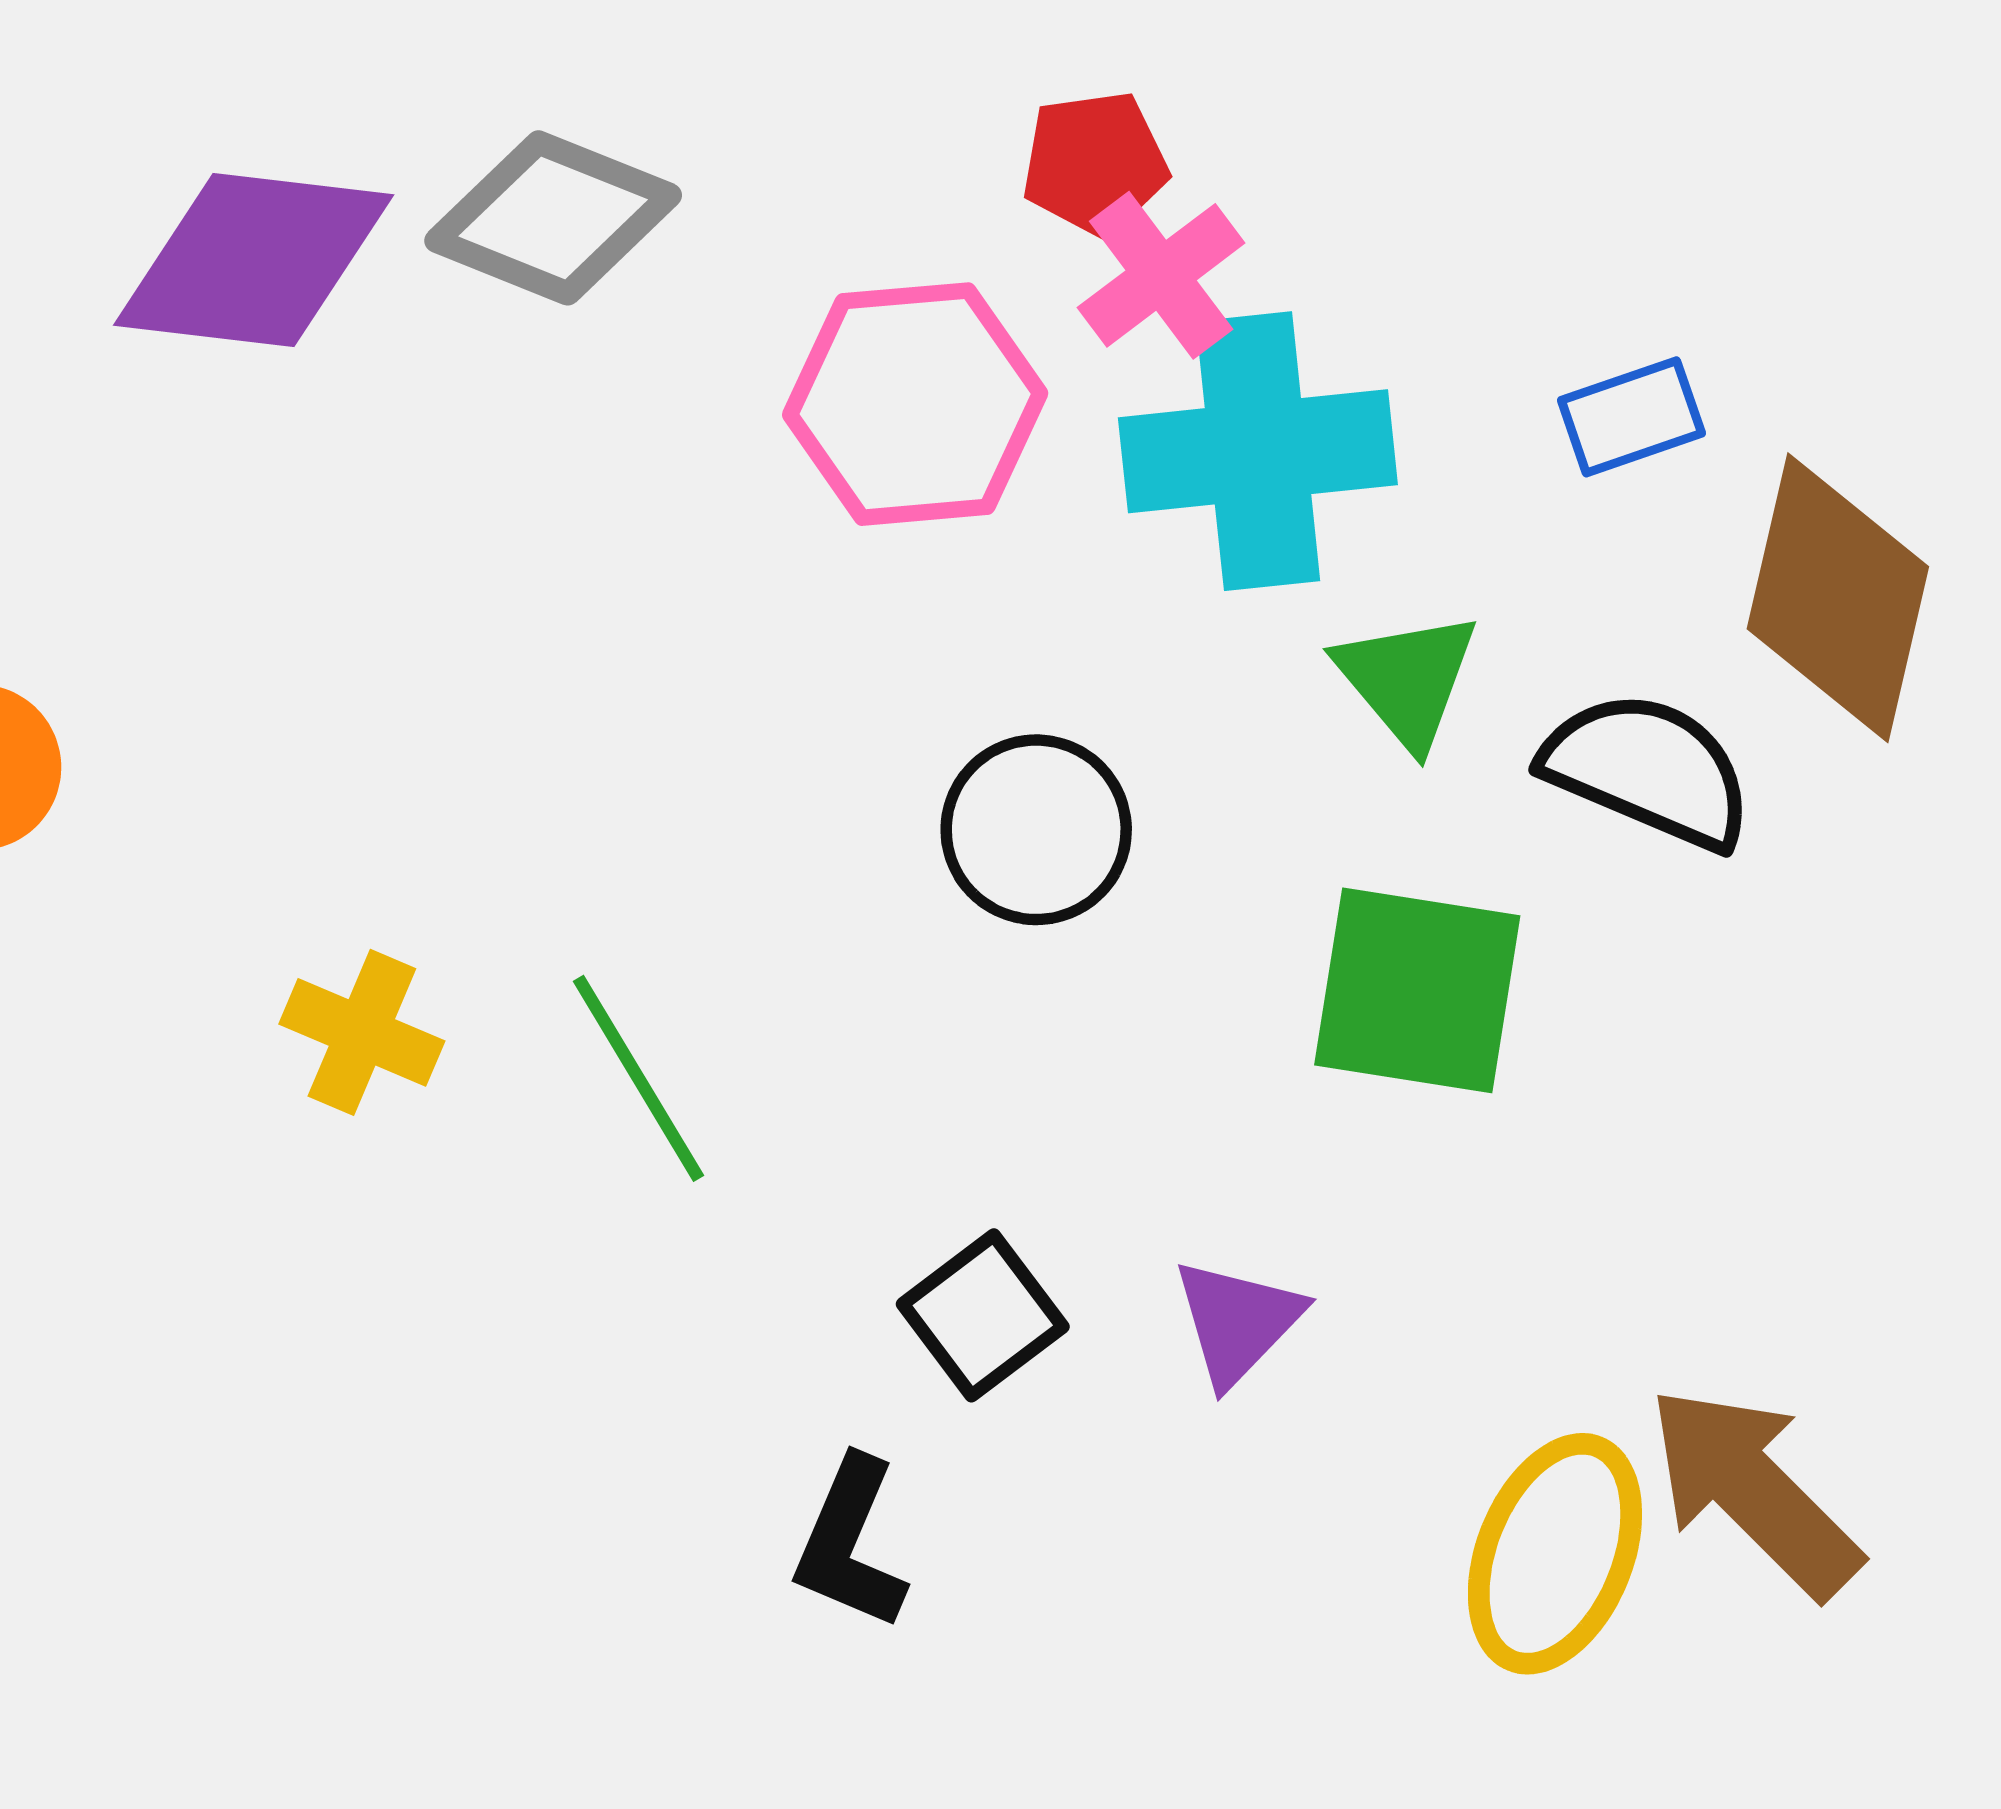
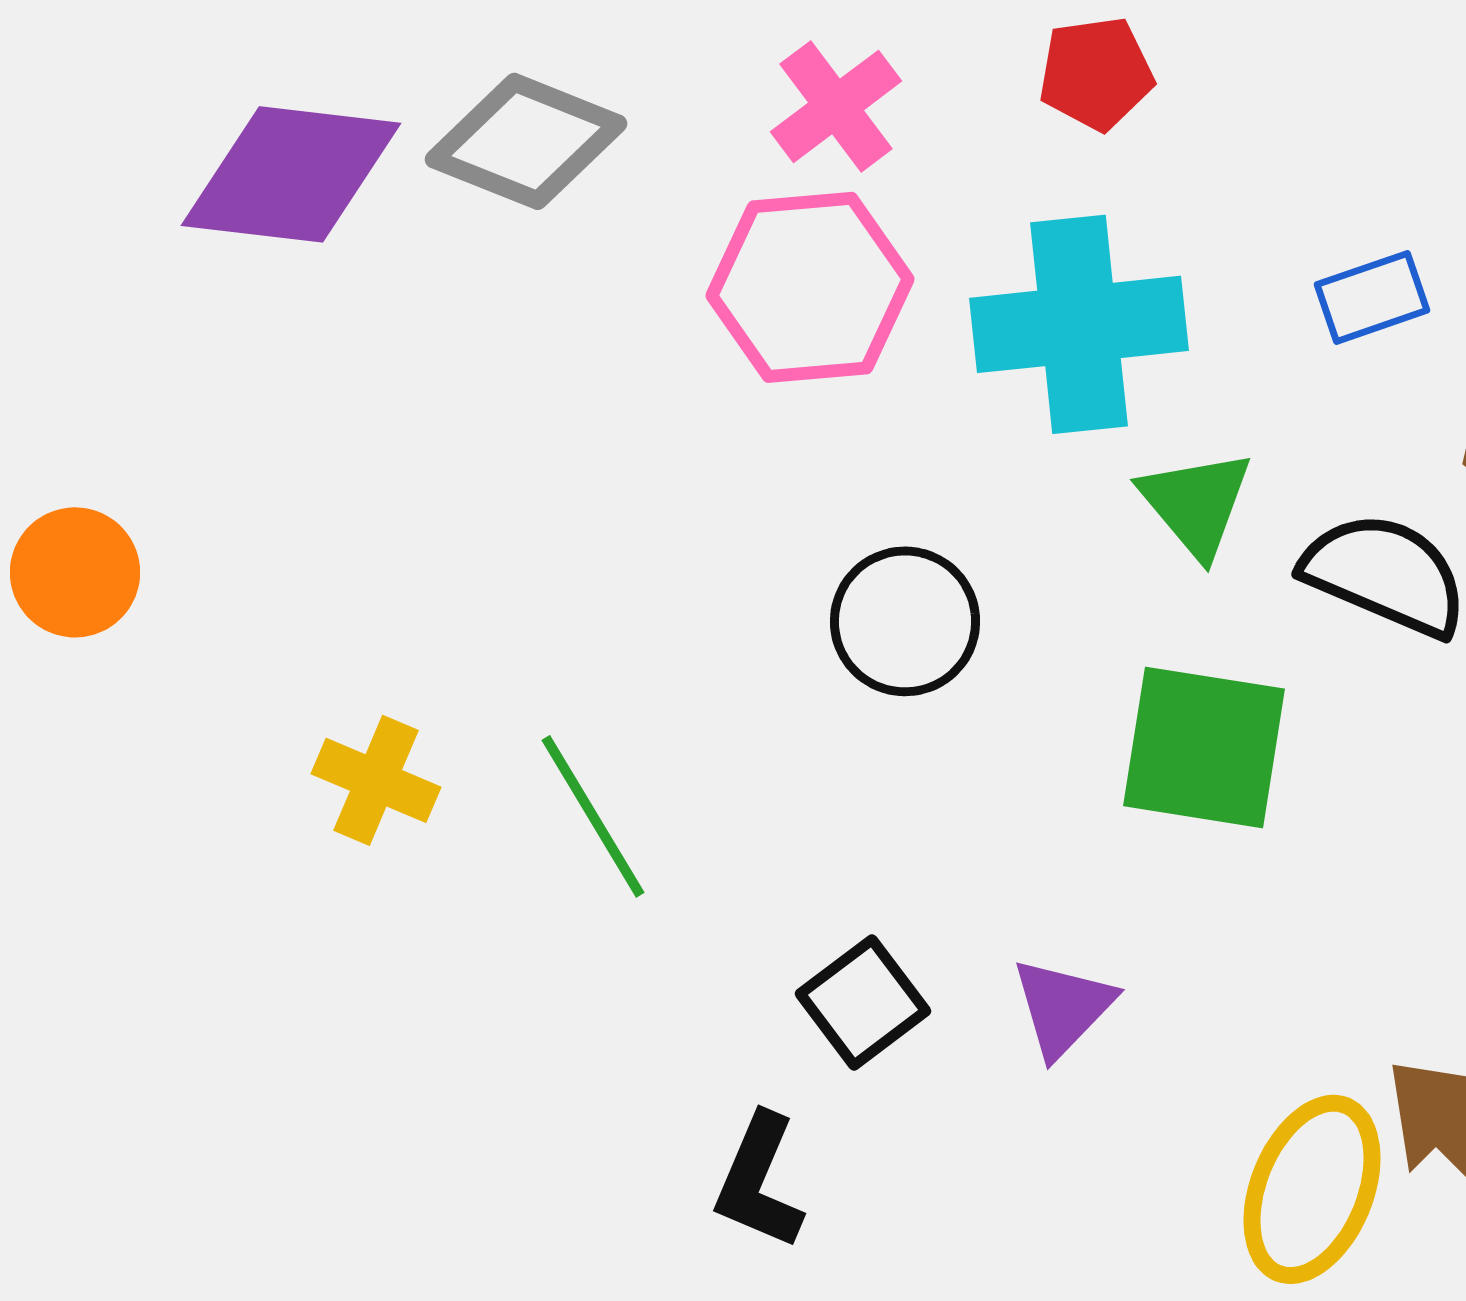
red pentagon: (1095, 163) -> (1096, 73), moved
pink cross: (1161, 275) -> (836, 106), moved

